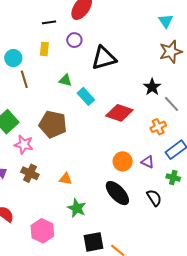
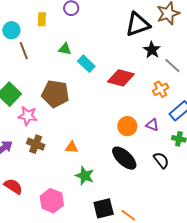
black triangle: (104, 58) -> (138, 24), moved

